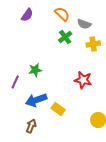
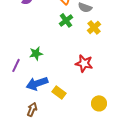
yellow cross: (93, 44) -> (94, 27), turned -32

